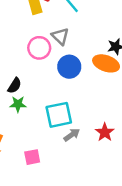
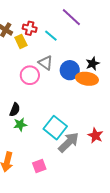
blue circle: (69, 67) -> (70, 70), moved
cyan square: (59, 115) -> (55, 128), turned -30
gray arrow: (72, 135) -> (69, 142), size x1.6

